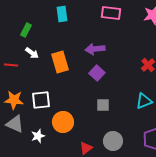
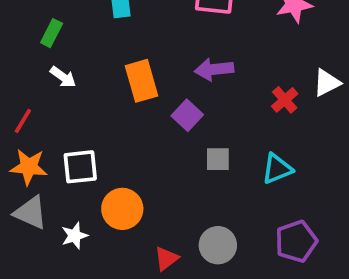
purple arrow: (95, 49) -> (214, 69), moved
orange rectangle: (60, 62) -> (141, 81), moved
red line: (11, 65) -> (23, 121), moved, turned -64
gray square: (103, 105) -> (218, 159), moved

